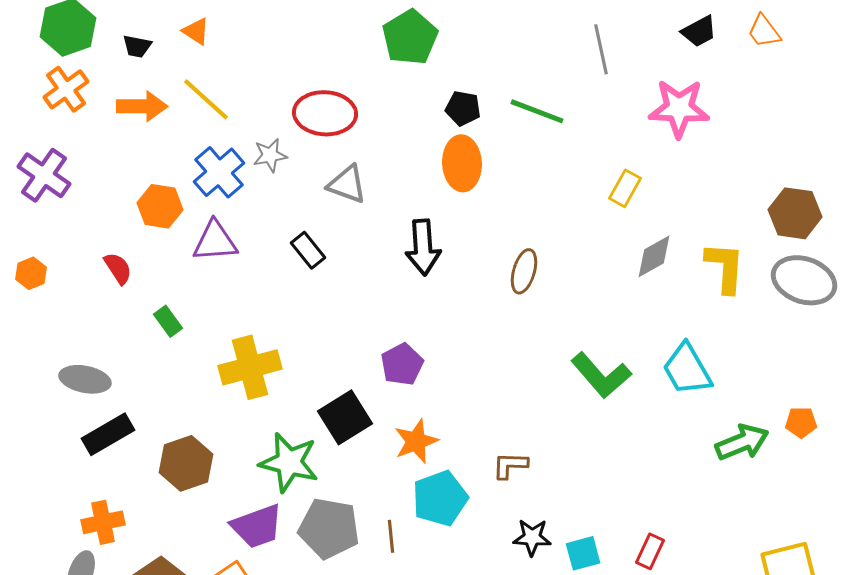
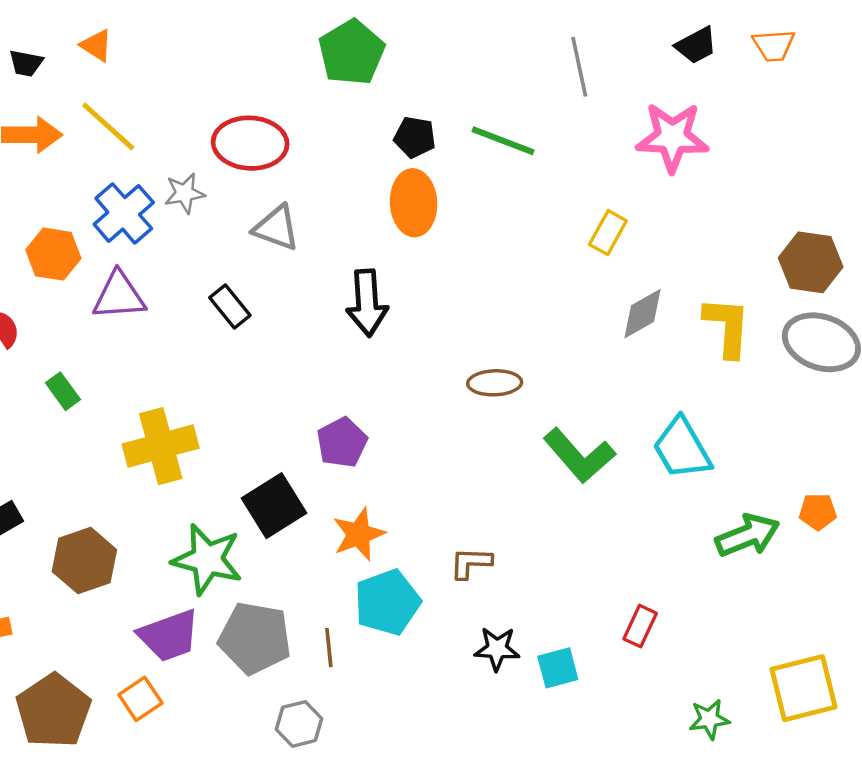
orange trapezoid: (764, 31) -> (774, 45), turned -57
brown ellipse: (524, 271) -> (495, 383), moved, turned 72
red rectangle: (650, 551) -> (640, 626), moved

